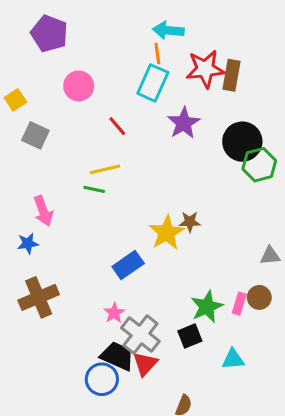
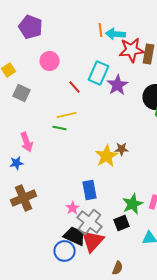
cyan arrow: (168, 30) -> (116, 34), moved
orange line: (157, 54) -> (101, 30), moved
cyan rectangle: (153, 83) -> (99, 73), moved
blue rectangle: (128, 265) -> (90, 190), moved, turned -66
red triangle: (145, 364) -> (93, 241), size x1.4

